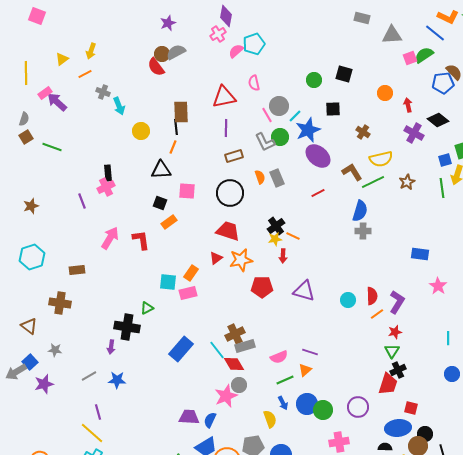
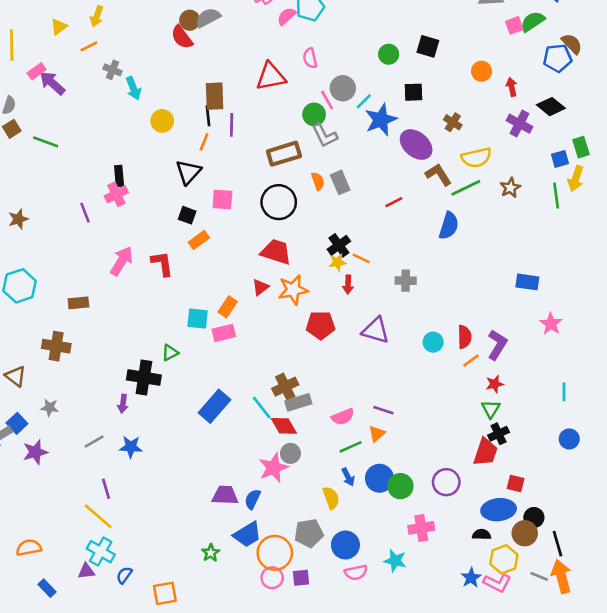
purple line: (226, 128) -> (232, 125), moved
green circle: (280, 137) -> (314, 114), moved
brown rectangle: (234, 156) -> (284, 154), size x1.4
purple ellipse: (318, 156) -> (416, 145), moved
black triangle: (161, 170) -> (188, 172), turned -45
gray cross: (363, 231) -> (406, 281), moved

